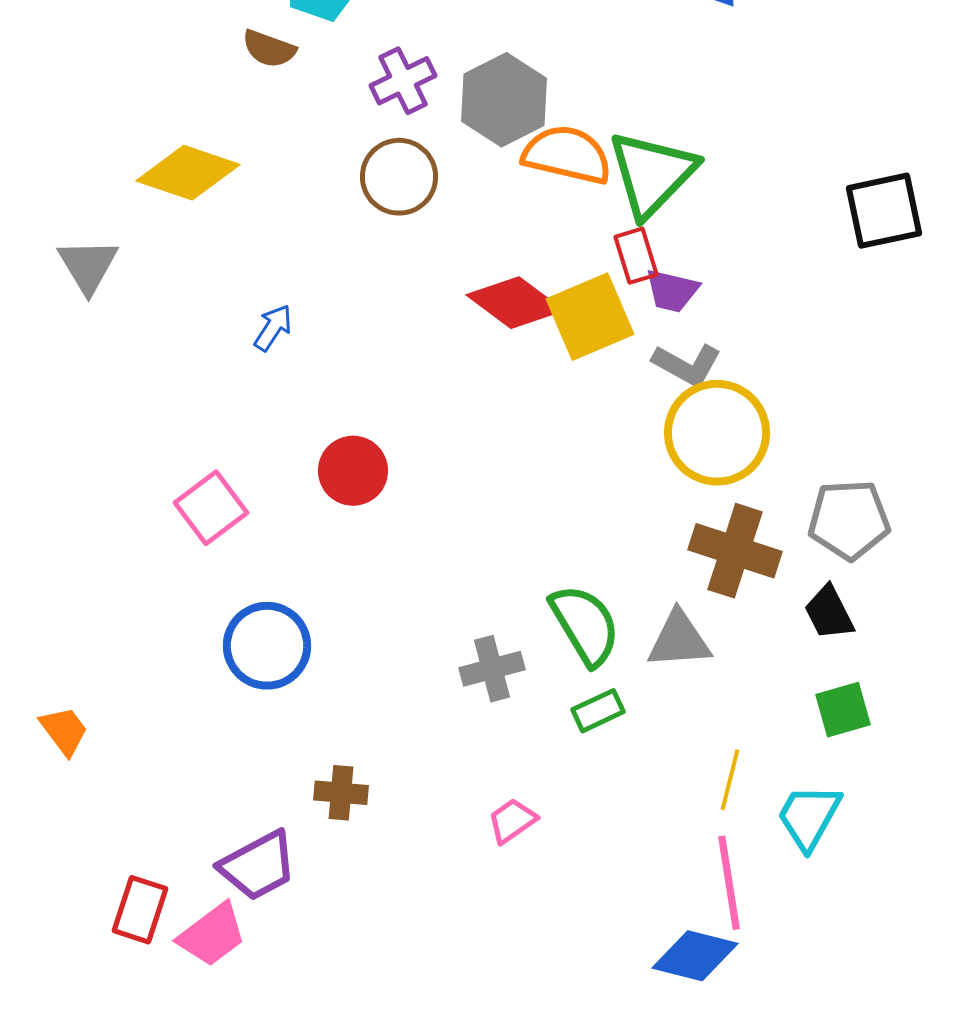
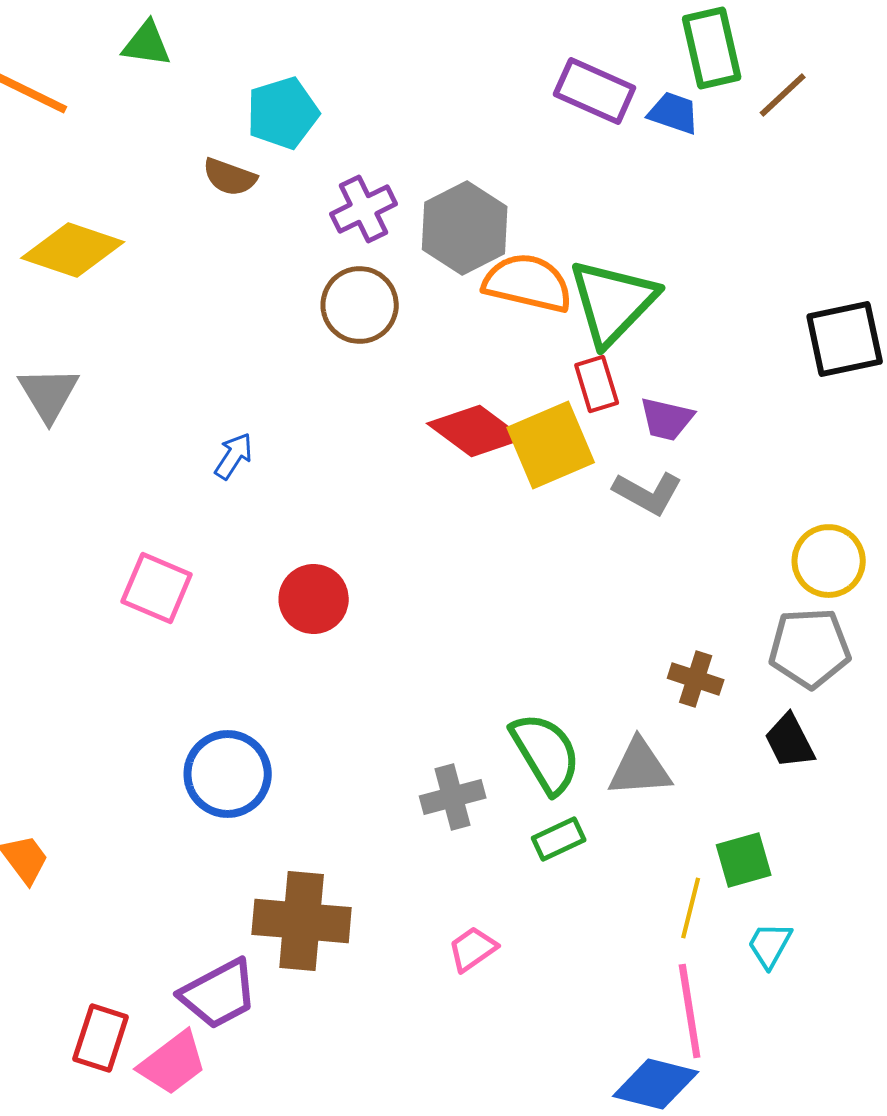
yellow diamond: (188, 173) -> (73, 250), moved
purple trapezoid: (672, 291) -> (667, 419), moved
yellow circle: (717, 433) -> (829, 561), moved, size x0.7
pink square: (211, 508) -> (157, 588), moved, turned -30
brown cross: (735, 551) -> (696, 679), size x0.6
green square: (843, 710) -> (744, 860), moved
brown cross: (341, 793) -> (302, 921), size x1.8
cyan trapezoid: (809, 817) -> (770, 945), size x0.7

